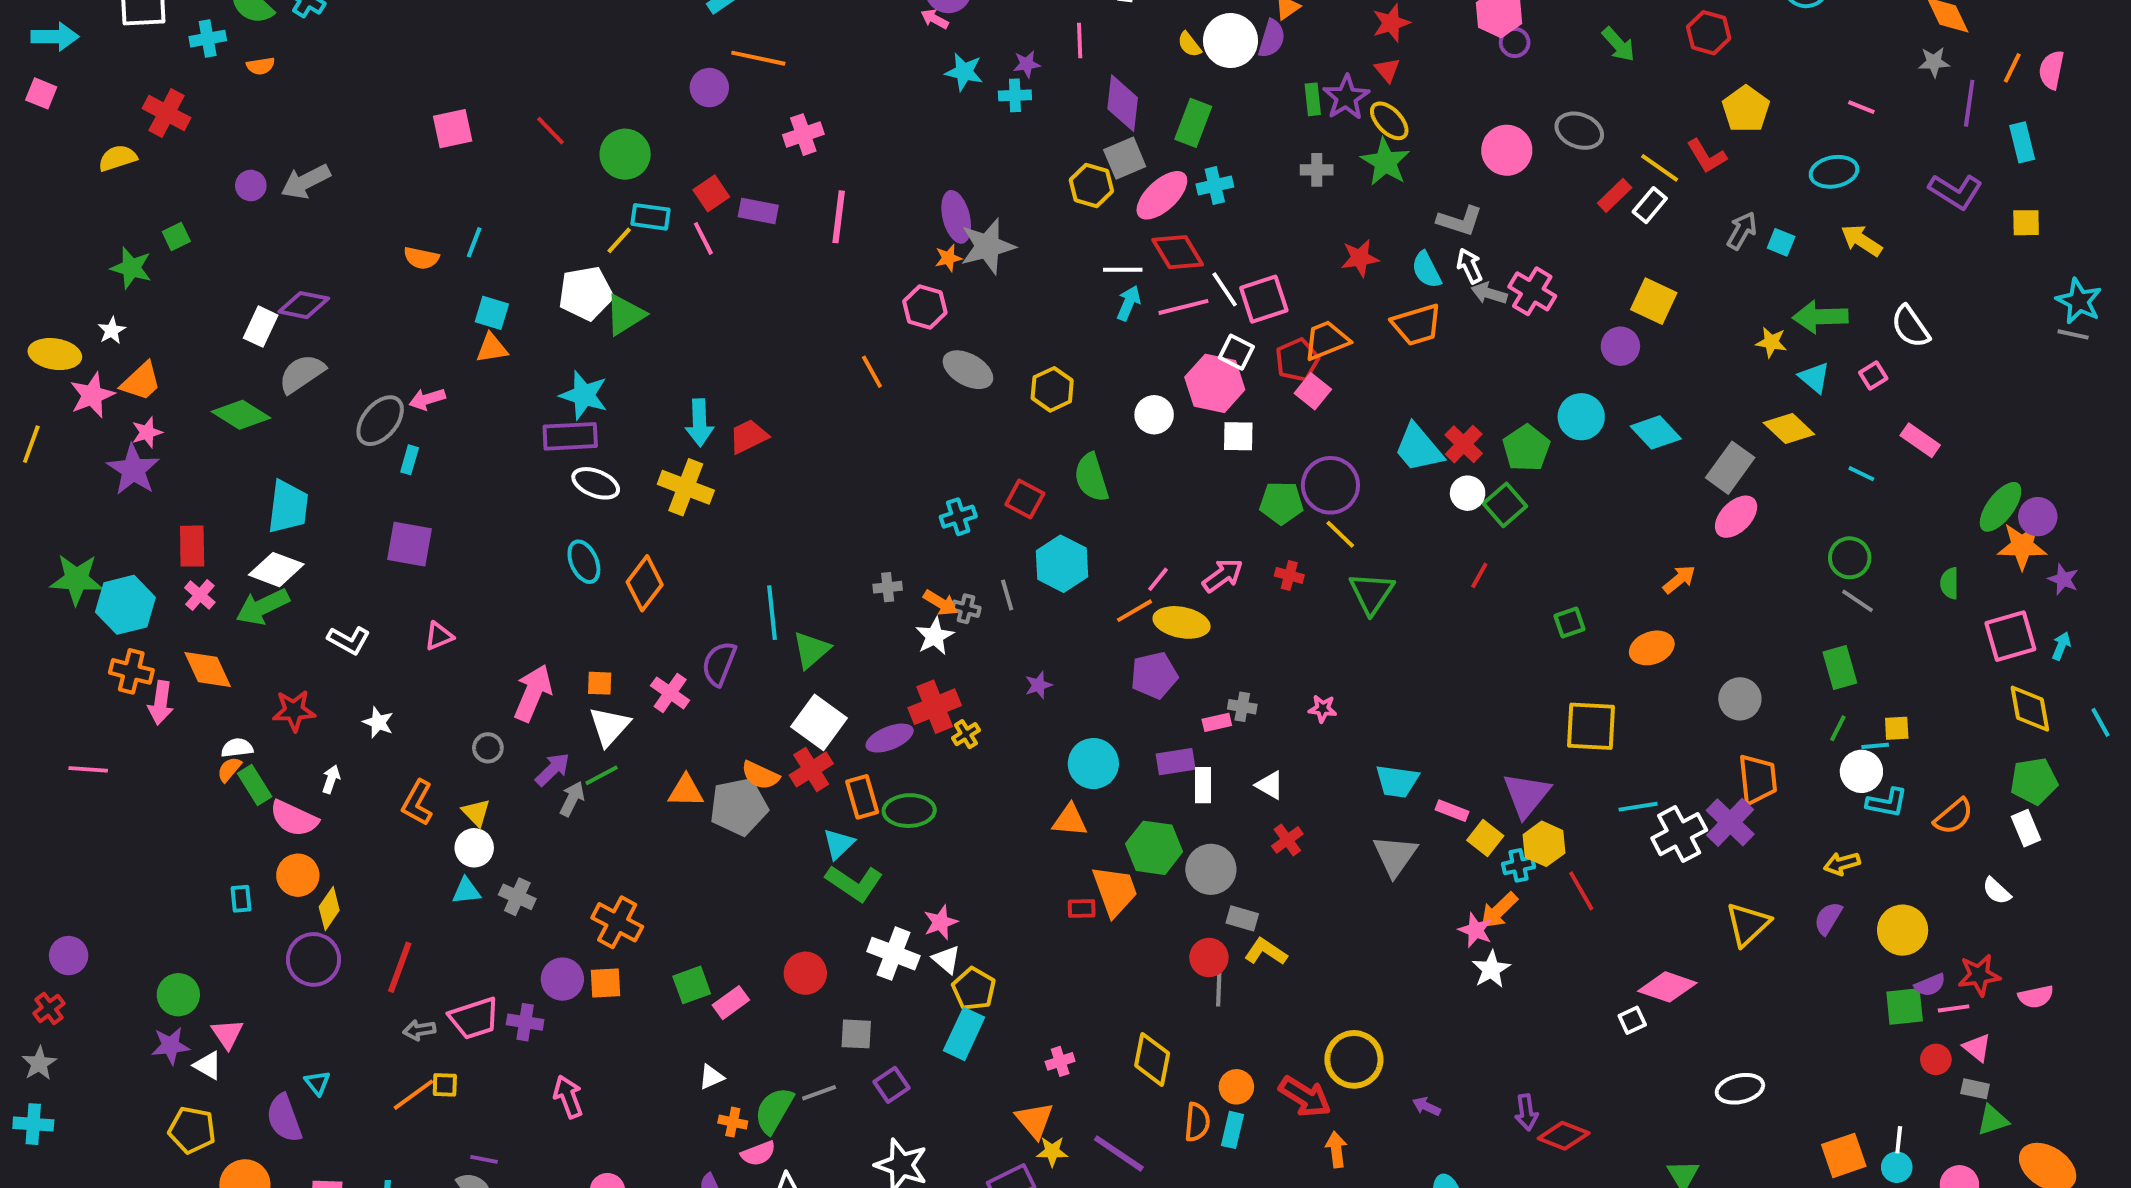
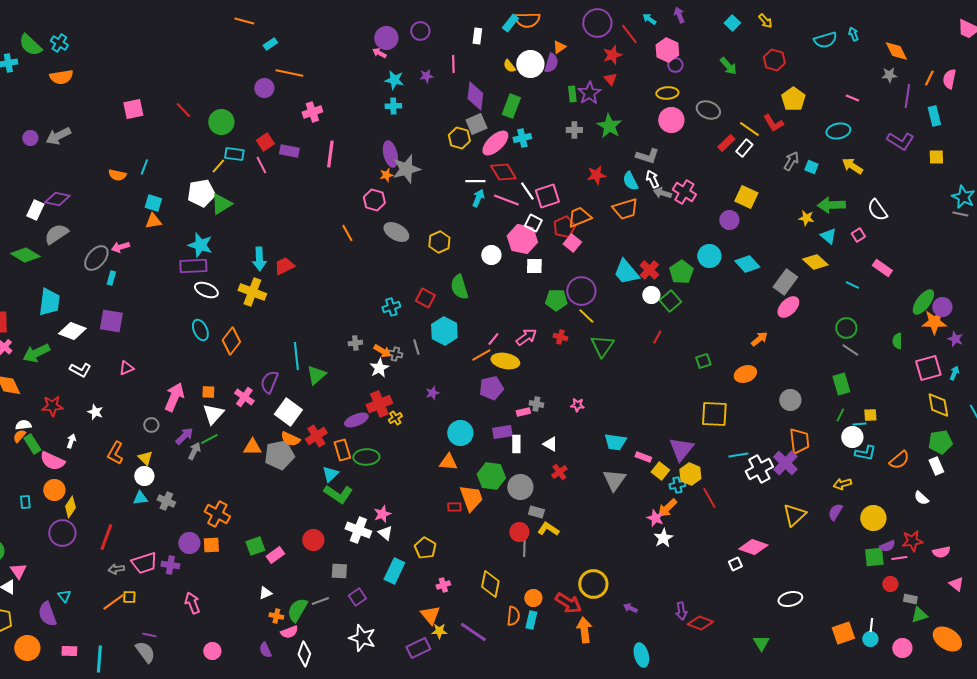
orange semicircle: (261, 66) -> (61, 77), moved, size x1.6
cyan cross: (1015, 95) -> (393, 106), moved
yellow ellipse: (1389, 121) -> (667, 93), moved, turned -50
pink line: (1183, 307) -> (506, 200), turned 35
white diamond: (276, 570) -> (72, 331), moved
white square: (819, 722) -> (288, 412), moved
yellow pentagon: (974, 989) -> (425, 548), moved
pink triangle: (1977, 1048) -> (956, 584), moved
orange arrow: (1336, 1150) -> (584, 630), size x1.4

